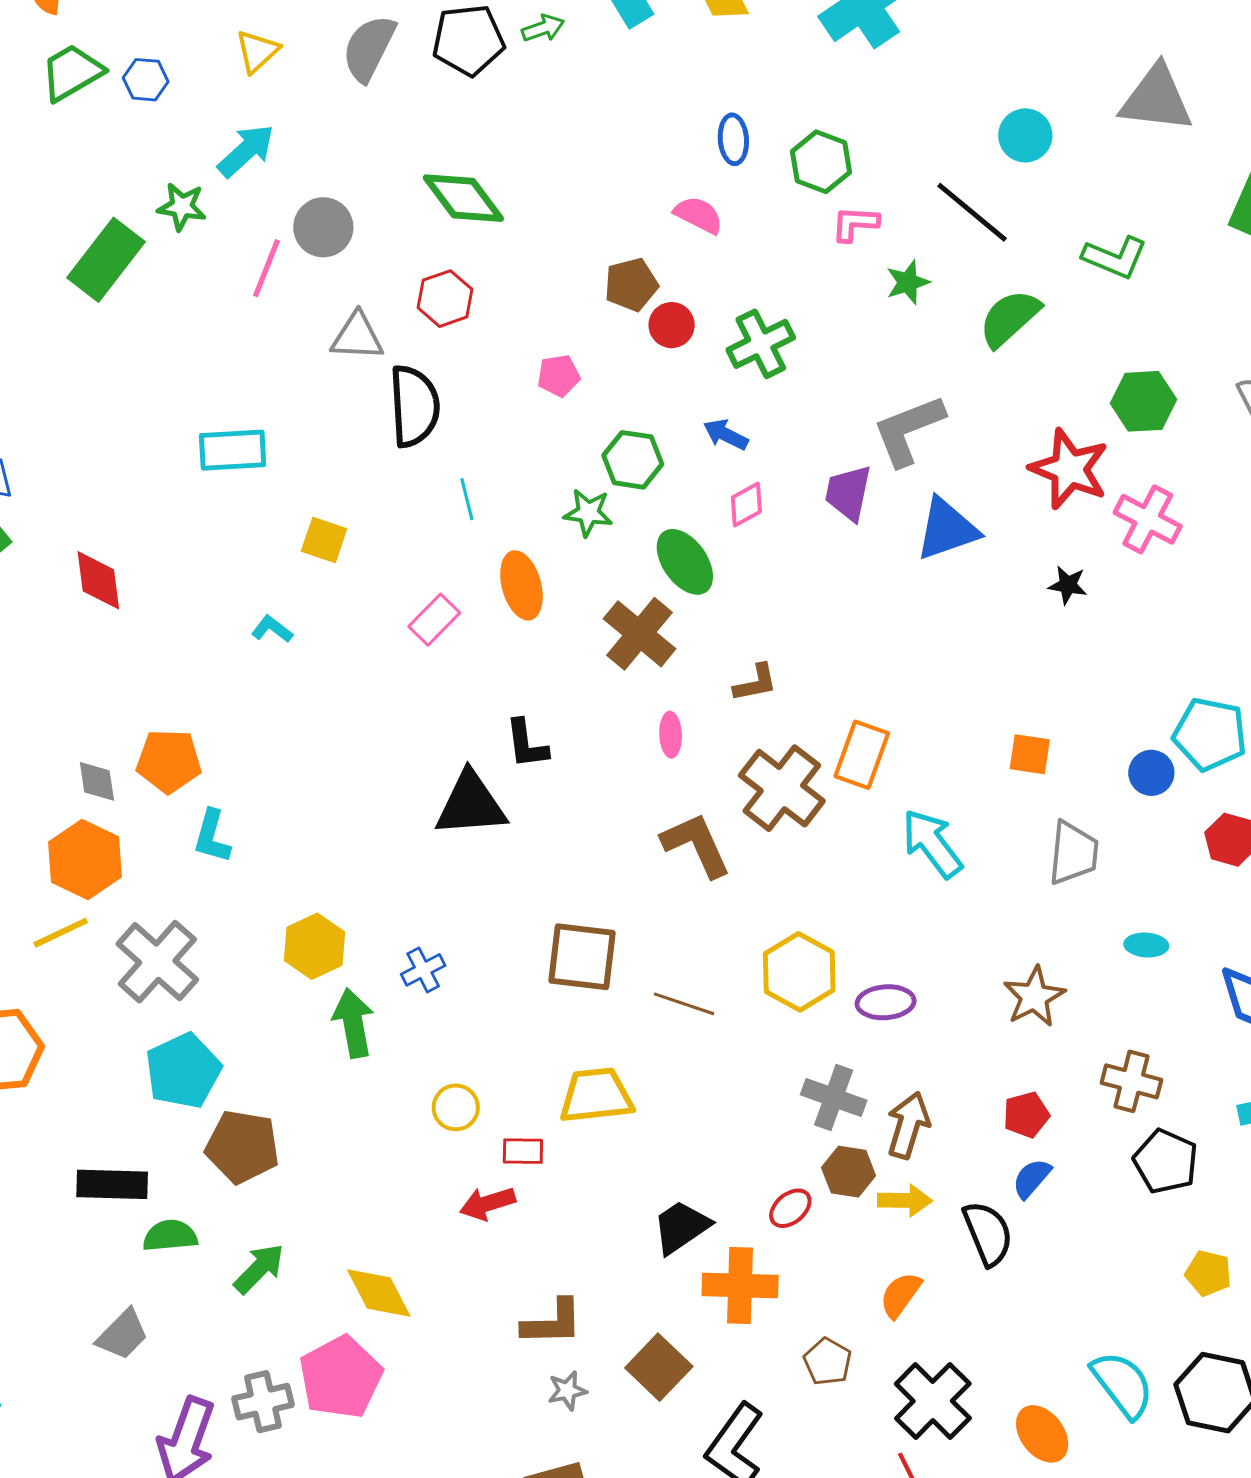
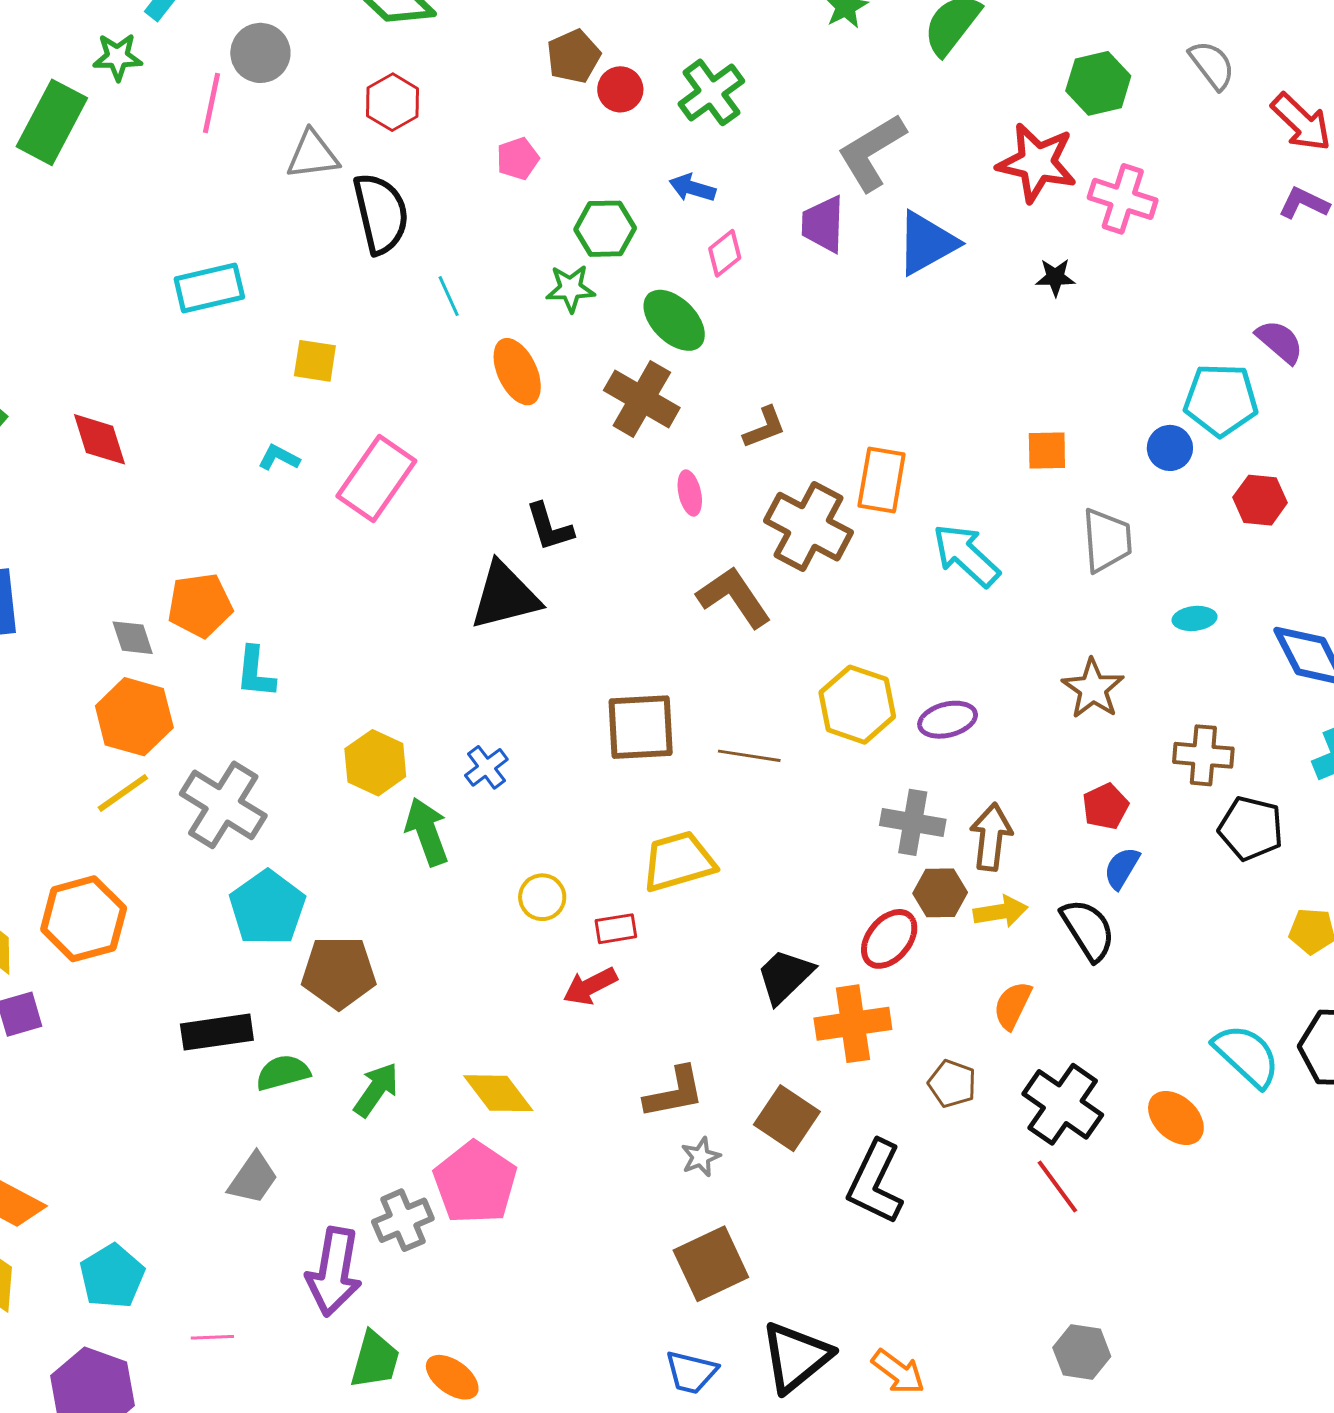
pink rectangle: (434, 620) -> (376, 479), moved, size x1.6
red ellipse: (790, 1208) -> (889, 939), size x1.4

